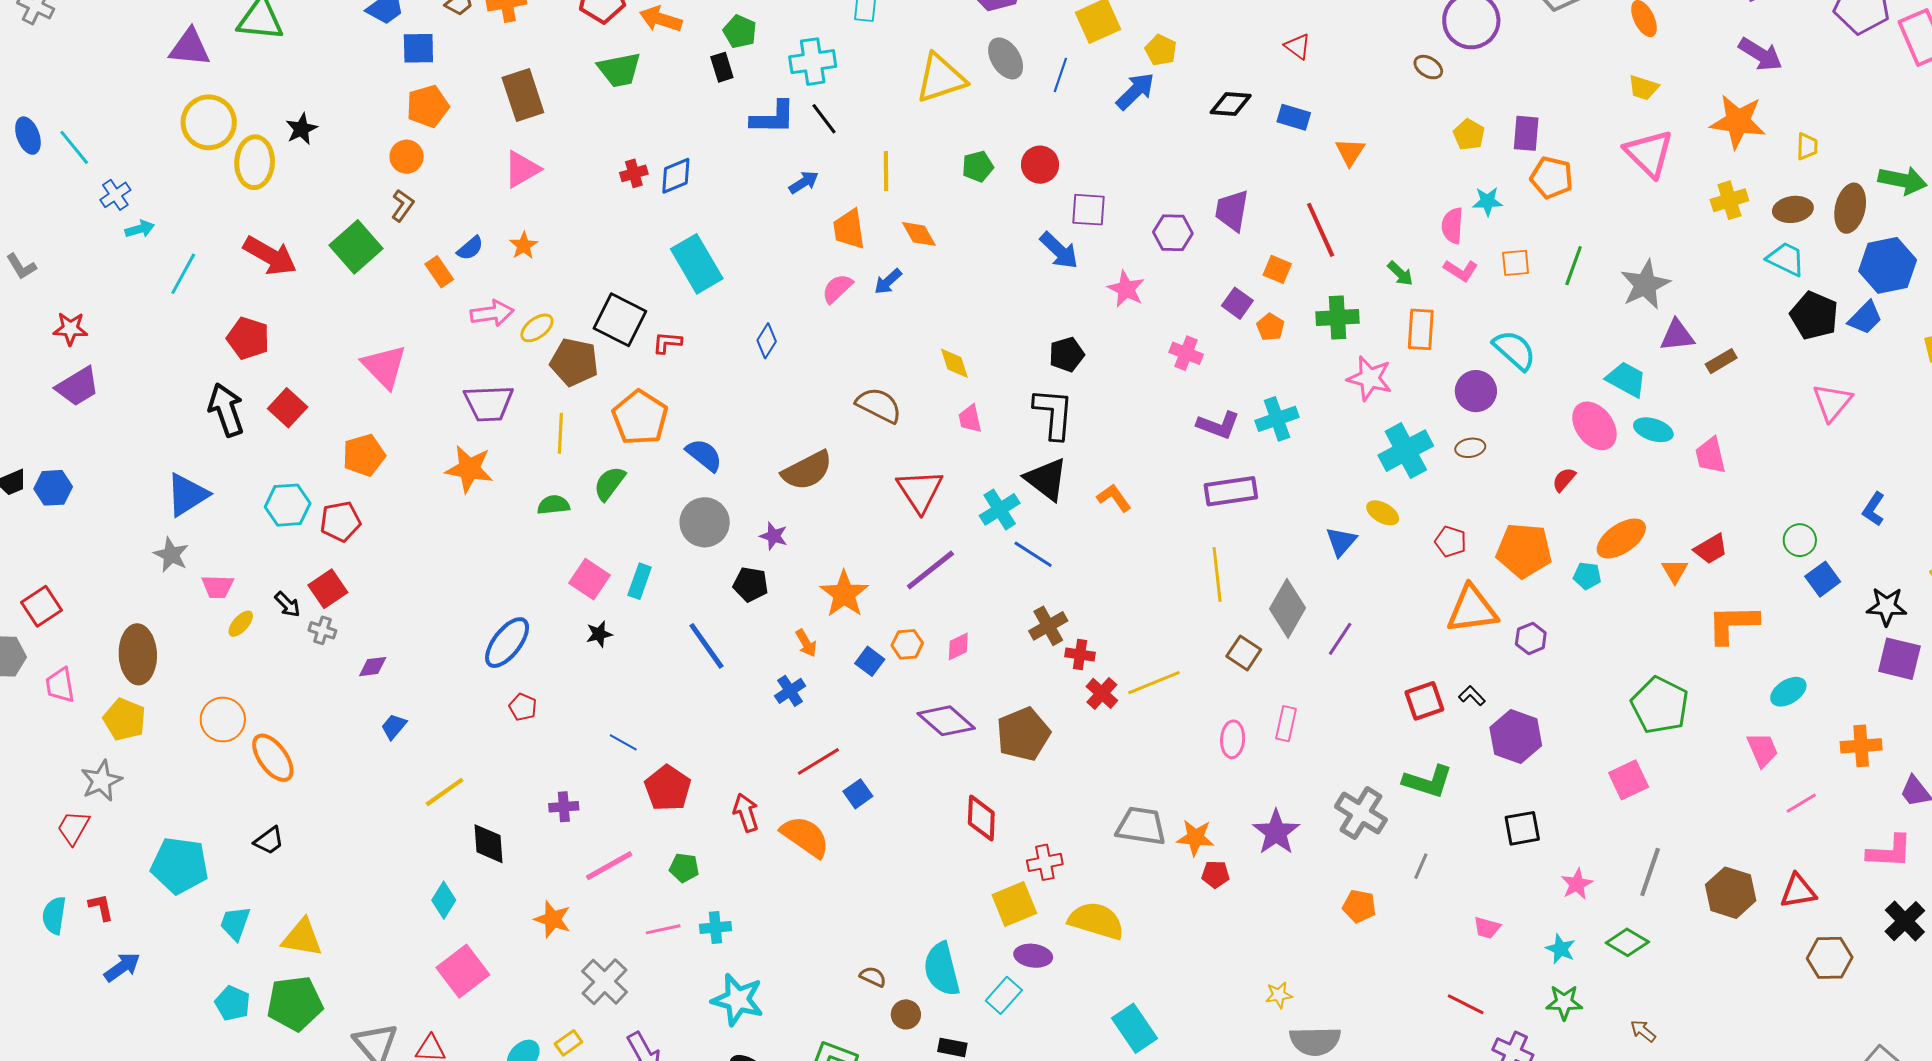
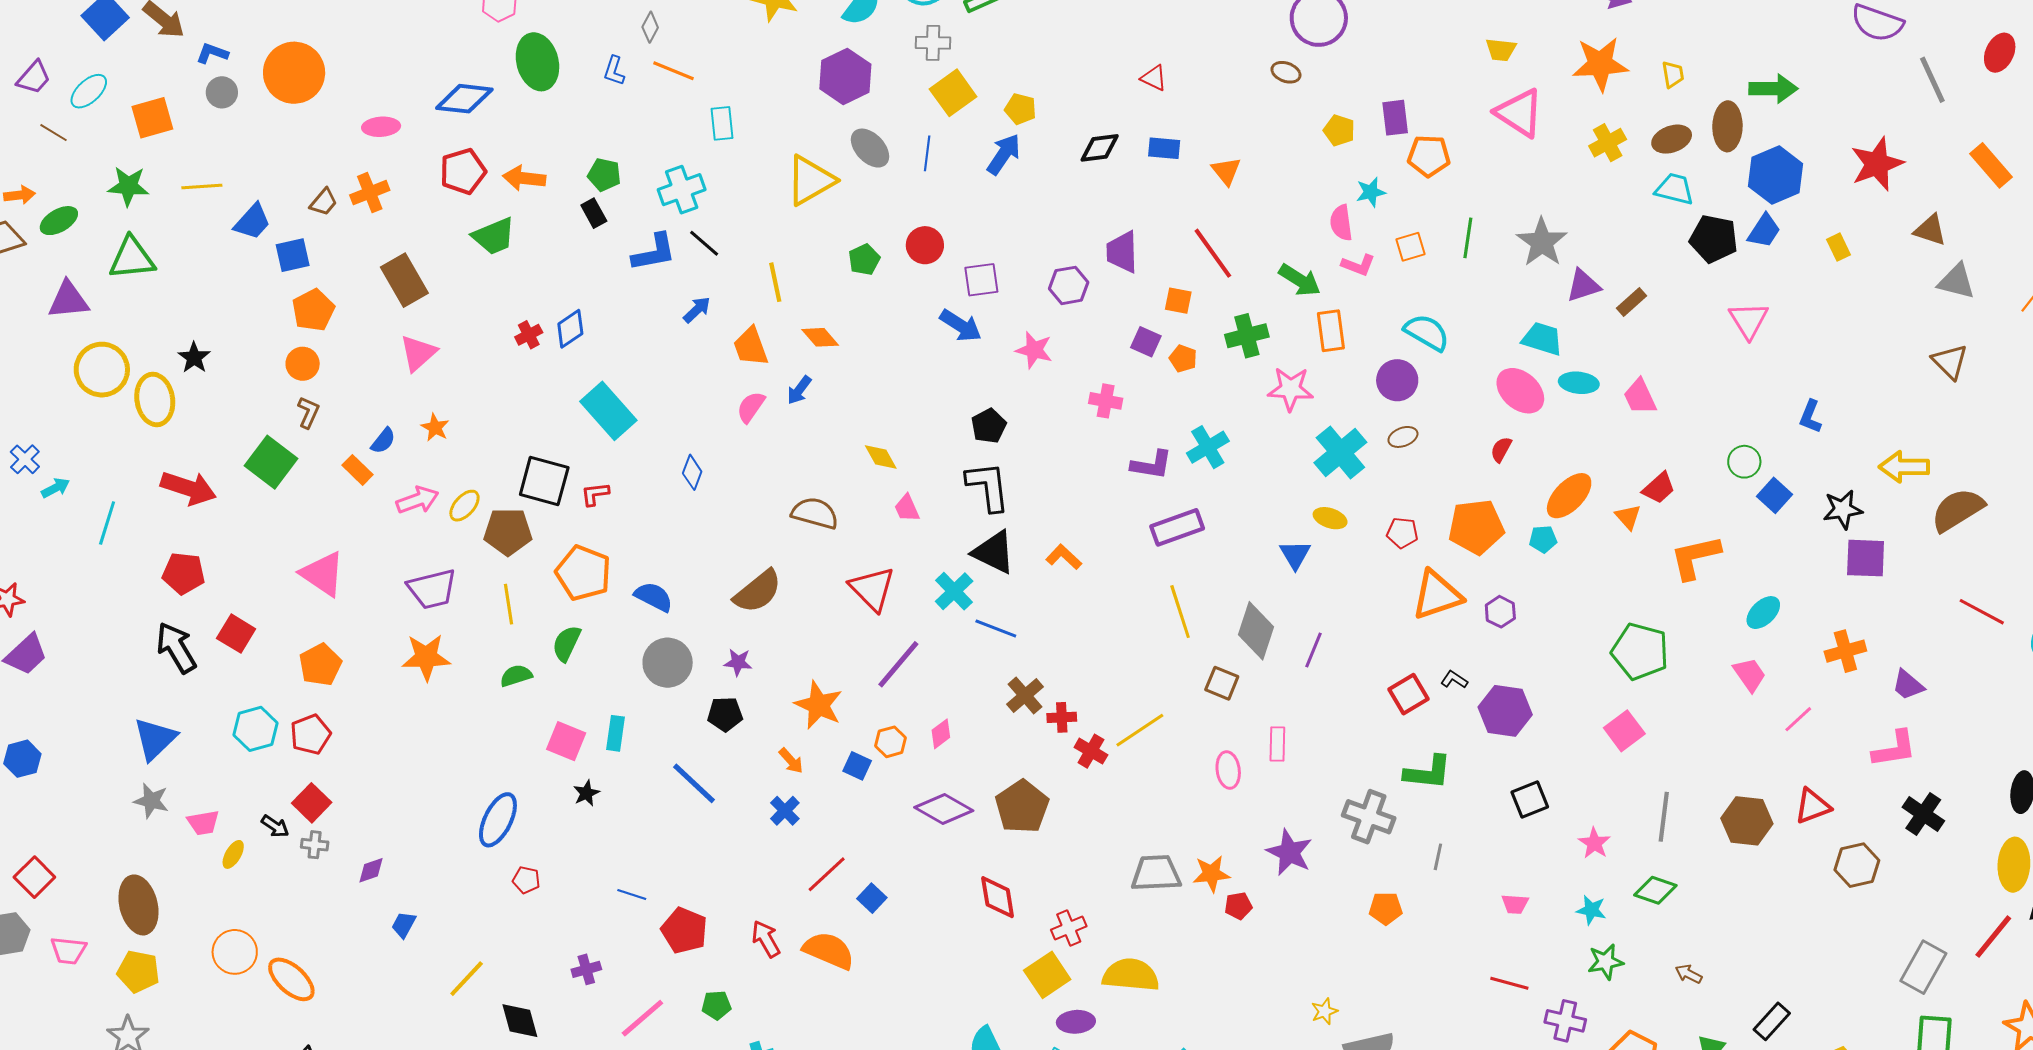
green arrow: (1400, 273) -> (1300, 280), size x1.5
pink trapezoid: (60, 685) -> (68, 951), turned -63

